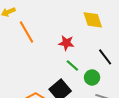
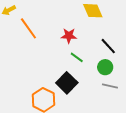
green circle: (92, 77) -> (105, 67), moved

